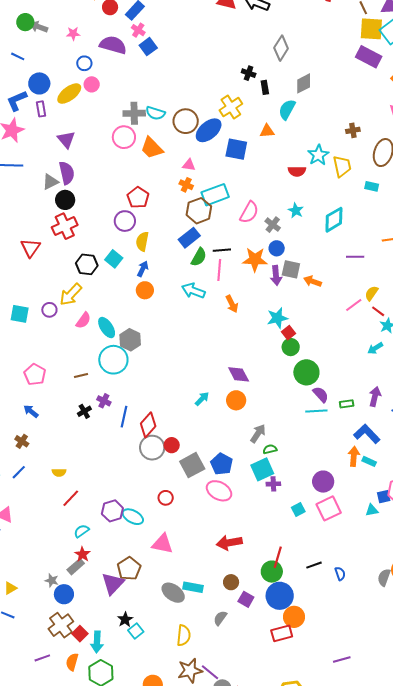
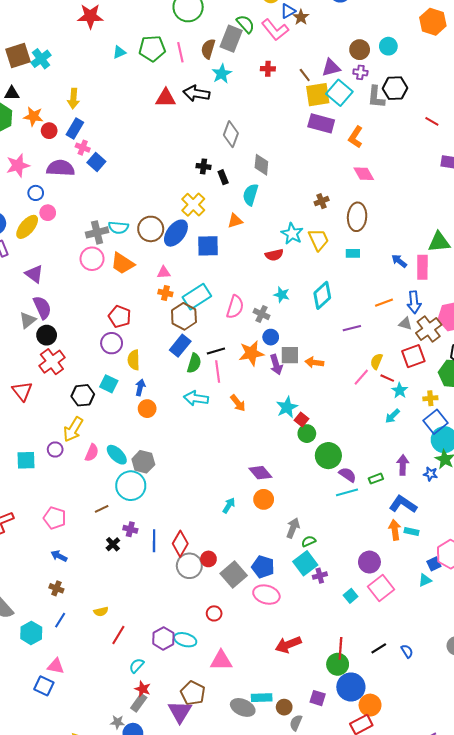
pink star: (73, 34) -> (18, 165), size x1.6
gray diamond: (304, 83) -> (261, 165), turned -45
brown circle: (231, 582) -> (284, 707), moved

